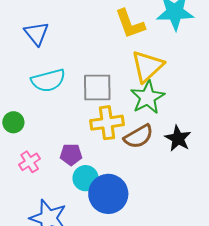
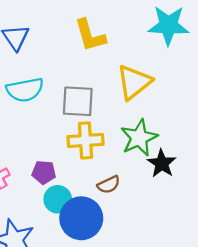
yellow L-shape: (130, 24) -> (90, 35), moved
green star: (148, 97) -> (139, 138), moved
brown semicircle: (139, 136) -> (109, 185), moved, size x0.7

